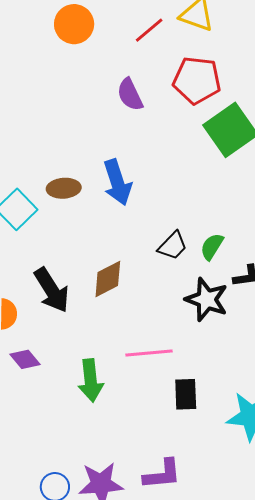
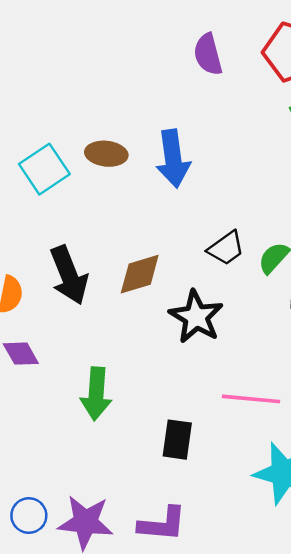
black star: (207, 299) -> (196, 317), moved
pink line: (149, 353) -> (251, 399), moved
black rectangle: (186, 394) -> (177, 440), moved

